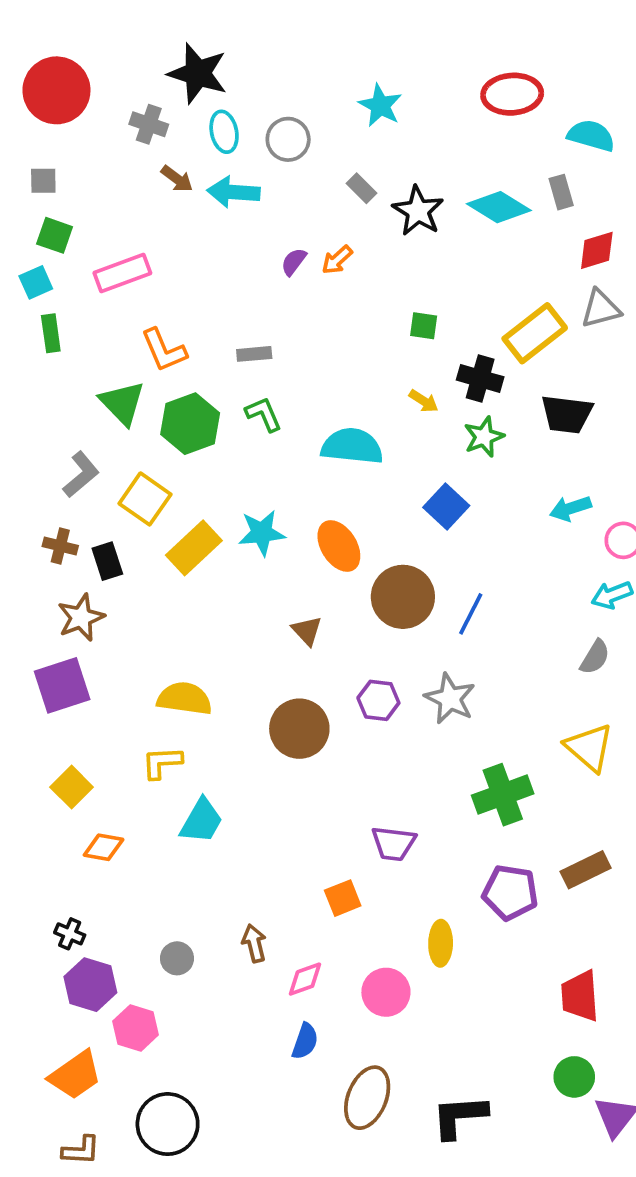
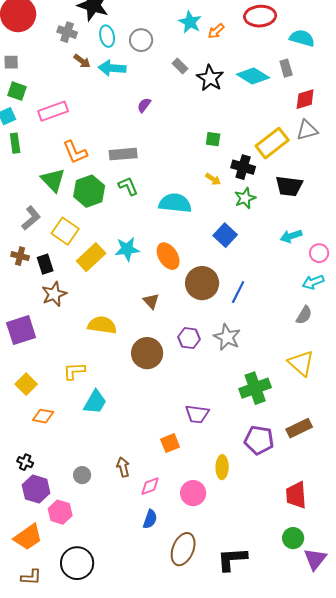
orange arrow: (337, 260) -> (216, 31), moved
gray rectangle: (254, 354) -> (123, 154), size x1.5
brown star: (81, 618) -> (54, 294), moved
yellow semicircle: (185, 699) -> (102, 325), moved

